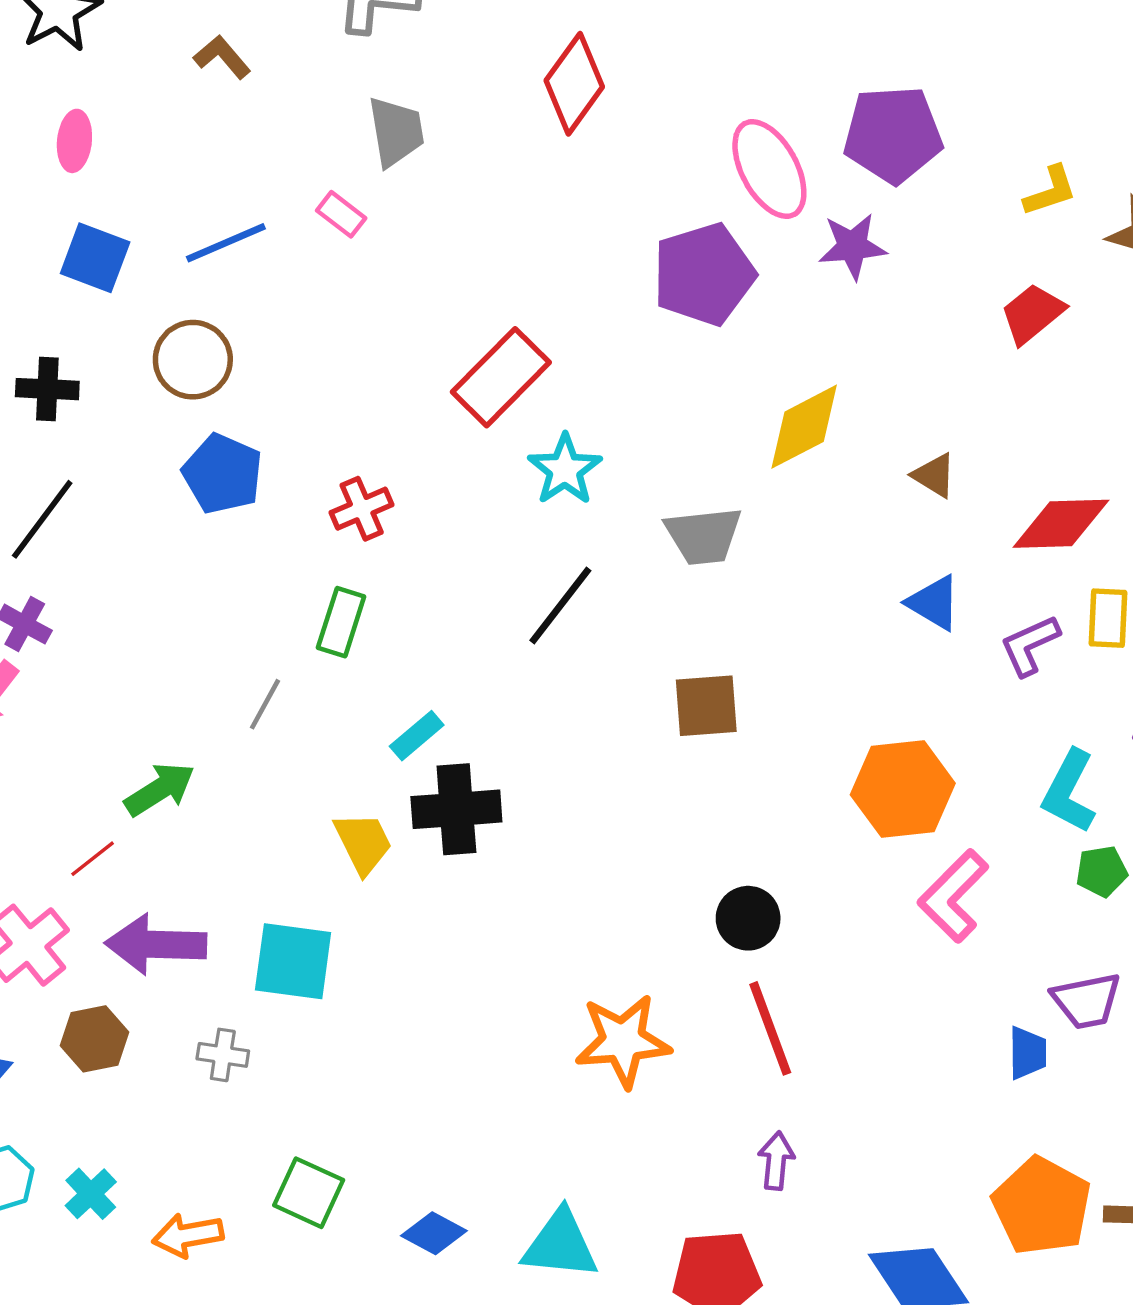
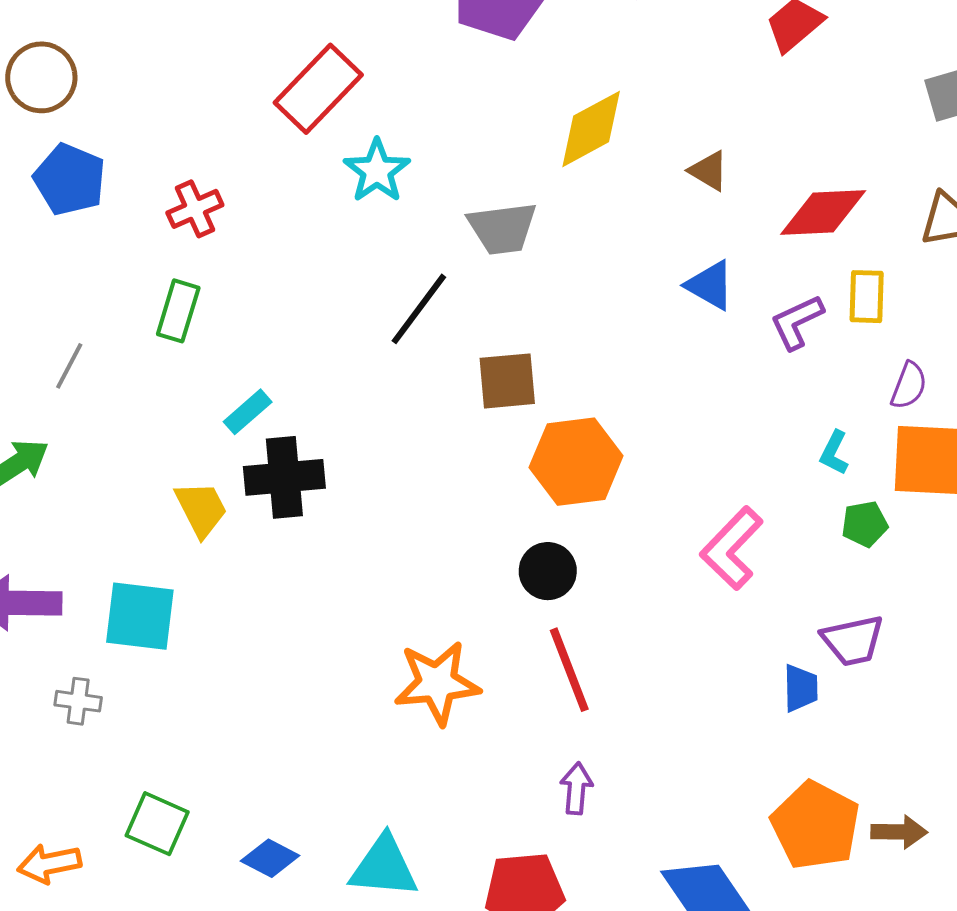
black line: (560, 606) -> (419, 309), moved
gray line: (265, 704) -> (69, 366), moved
orange hexagon: (903, 789) -> (576, 462), moved
cyan L-shape: (1069, 792) -> (834, 453), size x0.6

